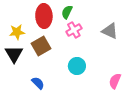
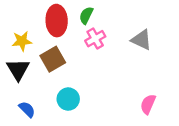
cyan circle: (77, 66) -> (68, 99), moved
blue semicircle: (38, 83) -> (27, 109), moved

